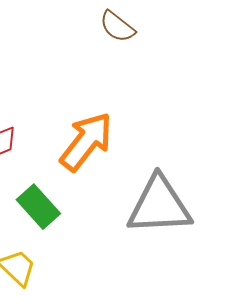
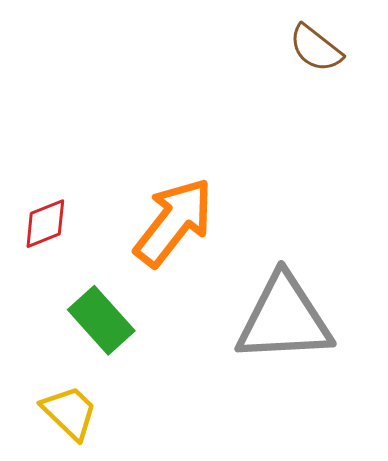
brown semicircle: (117, 27) -> (316, 48), moved

